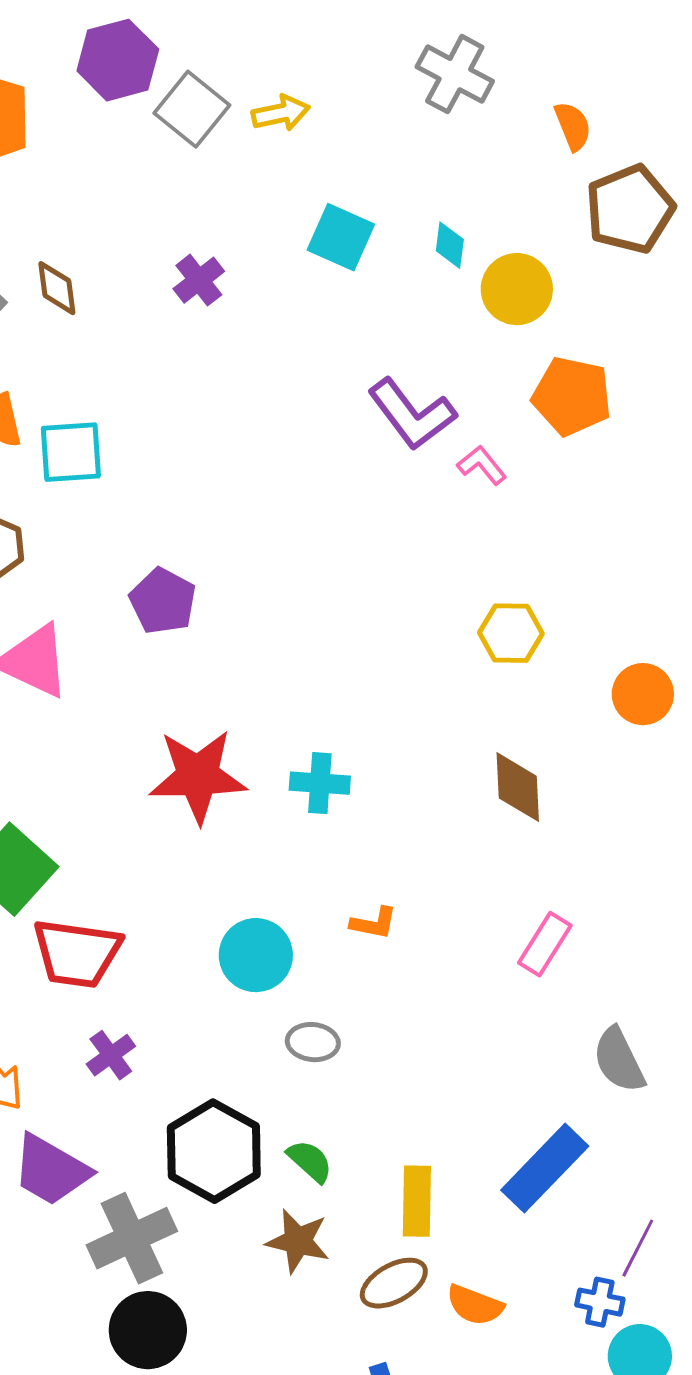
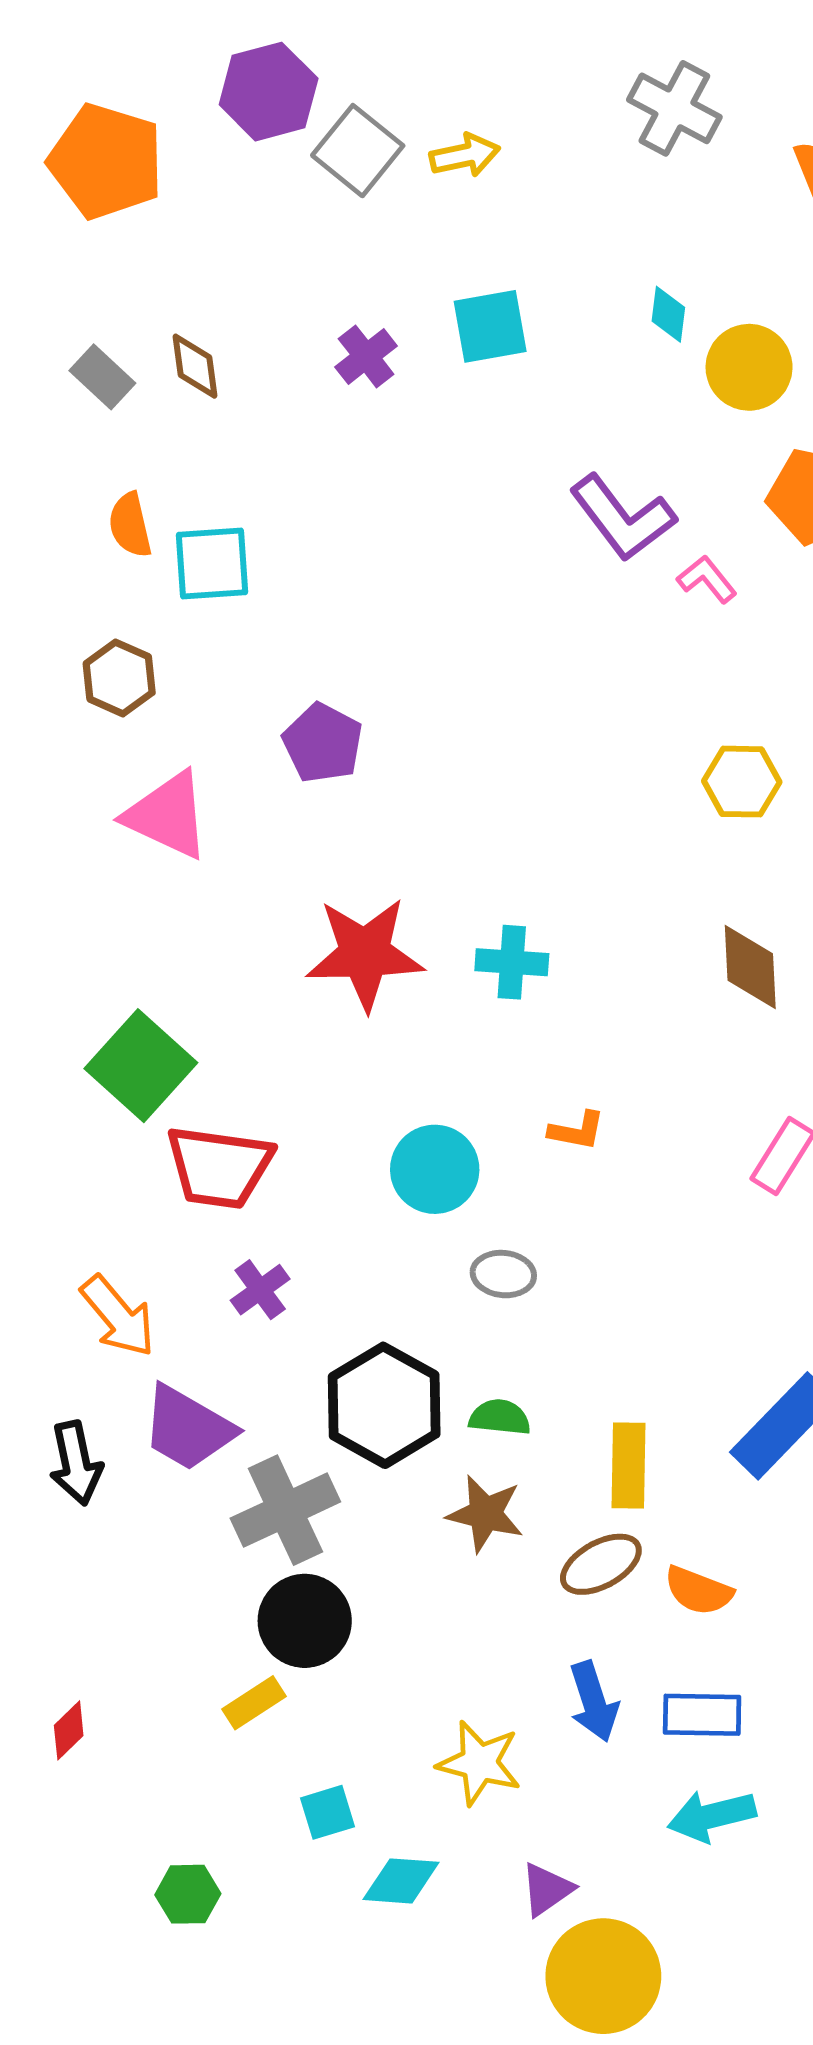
cyan square: (341, 237) -> (490, 326), moved, turned -34
green semicircle: (310, 1161) -> (500, 1417), turned -36

